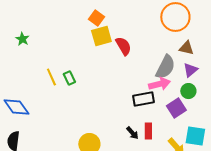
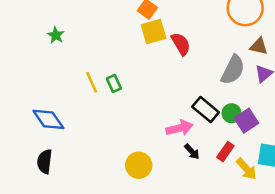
pink arrow: (159, 84) -> (180, 128), moved
green circle: (188, 91) -> (232, 113), moved
black rectangle: (143, 99) -> (206, 110), turned 50
red rectangle: (148, 131) -> (225, 152), moved, turned 35

